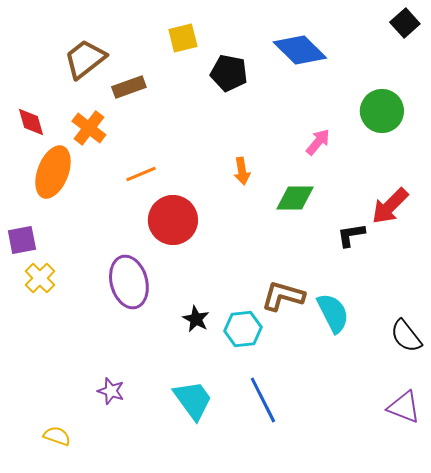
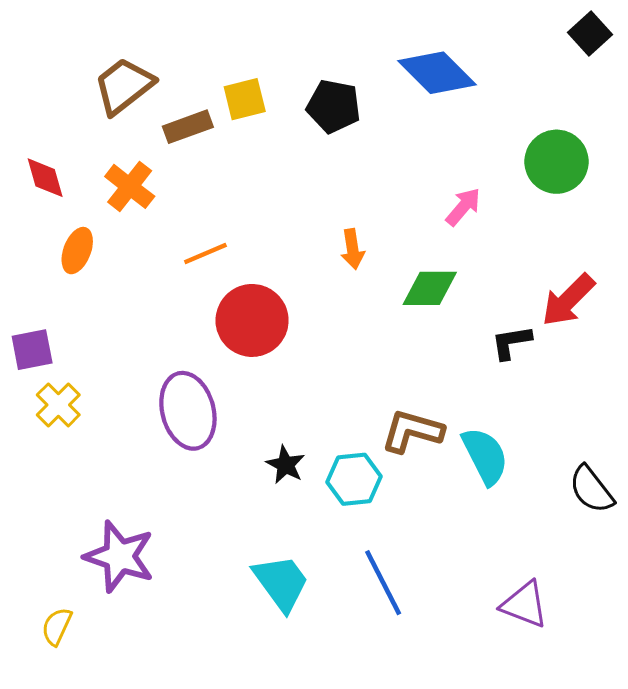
yellow square: (183, 38) -> (245, 99), moved
orange ellipse: (53, 172) -> (77, 251), size x0.6
purple star: (111, 391) -> (119, 556), moved, size x1.8
purple triangle: (404, 407) -> (524, 605), moved
yellow semicircle: (57, 436) -> (57, 626), moved, turned -84

